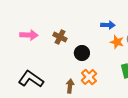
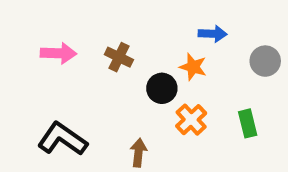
orange star: (117, 42) -> (193, 67), moved
orange cross: (89, 77) -> (191, 120), moved

